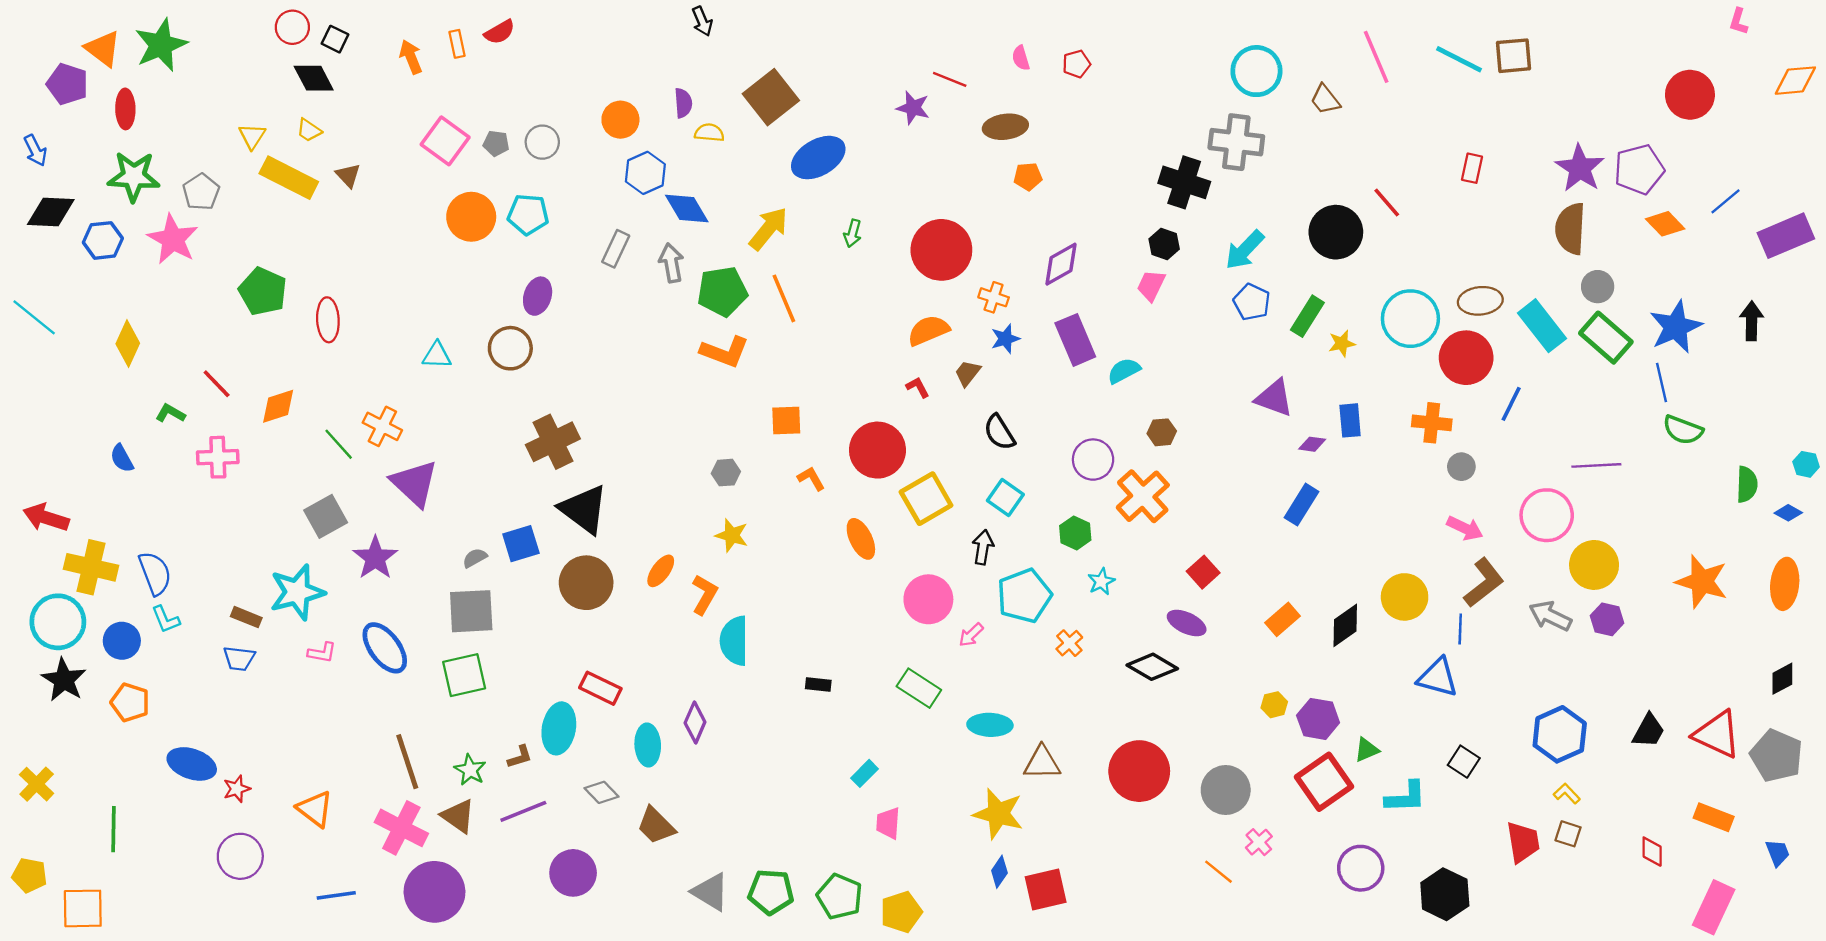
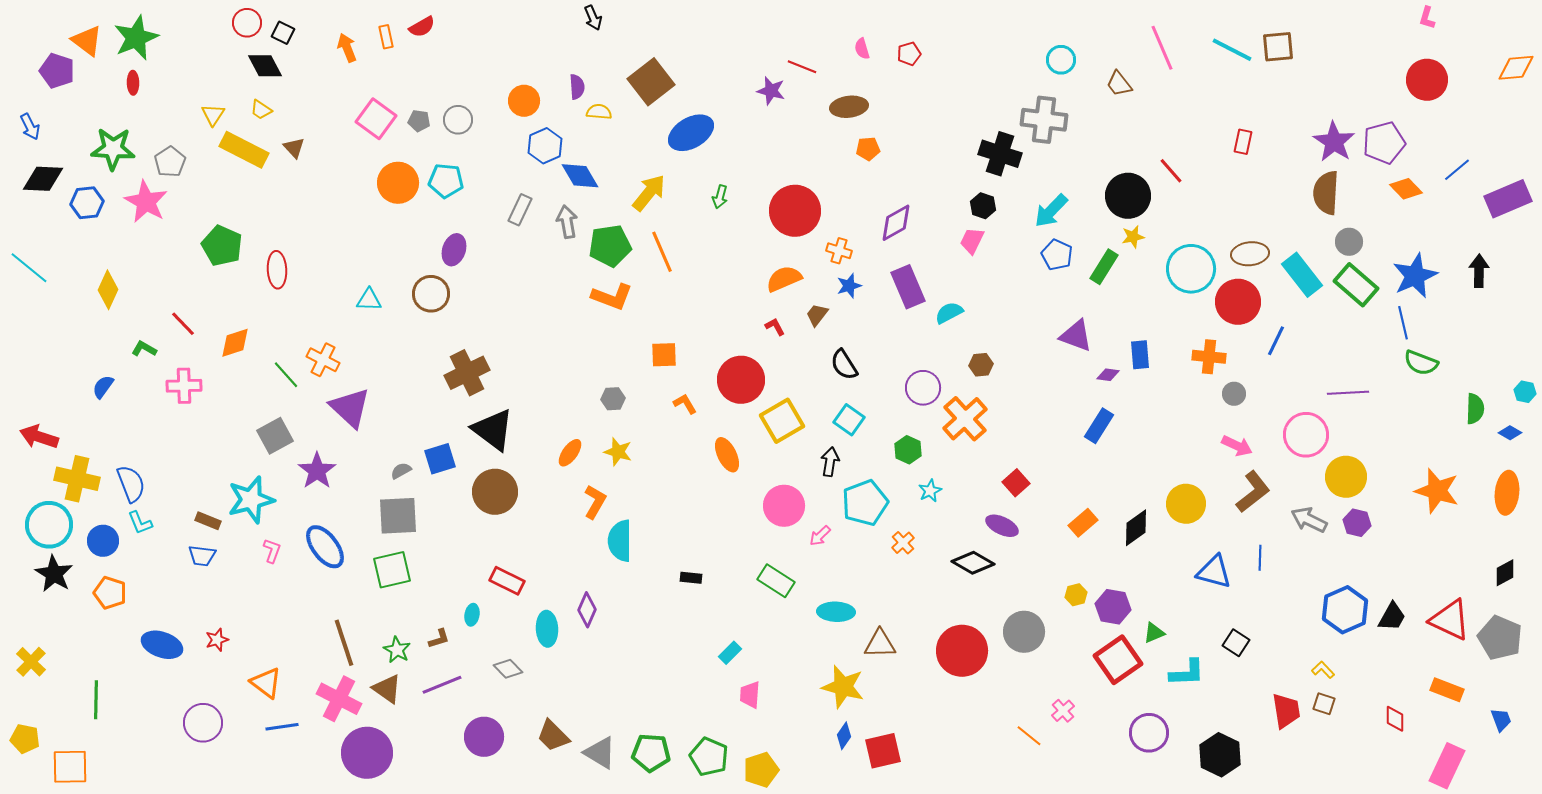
pink L-shape: (1739, 21) -> (1427, 18), moved
cyan circle: (1256, 71) -> (1061, 60), size x0.7
red ellipse: (125, 109) -> (133, 83), moved, size x0.7
yellow star: (1342, 343) -> (1133, 237), moved
blue semicircle: (122, 458) -> (103, 387), turned 65
orange ellipse: (661, 571) -> (570, 453), moved
blue line: (1460, 629) -> (1260, 558), moved
pink L-shape: (322, 653) -> (272, 551), turned -80
cyan ellipse: (559, 728) -> (472, 615), size x0.5
blue hexagon: (1560, 734) -> (1345, 610), moved
red star: (237, 789) -> (217, 640), moved
gray circle: (1226, 790) -> (1024, 632), moved
brown trapezoid: (656, 826) -> (553, 736), moved
blue line: (336, 895) -> (282, 727), moved

